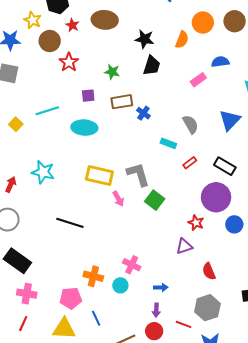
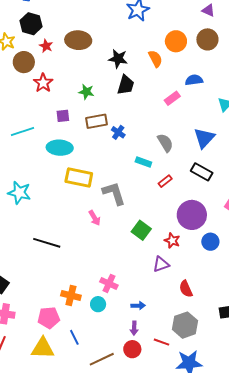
orange semicircle: (182, 40) -> (155, 59), turned -48
black rectangle: (225, 166) -> (202, 172), moved
yellow rectangle: (99, 176) -> (79, 177), moved
green square: (155, 200) -> (141, 230), moved

